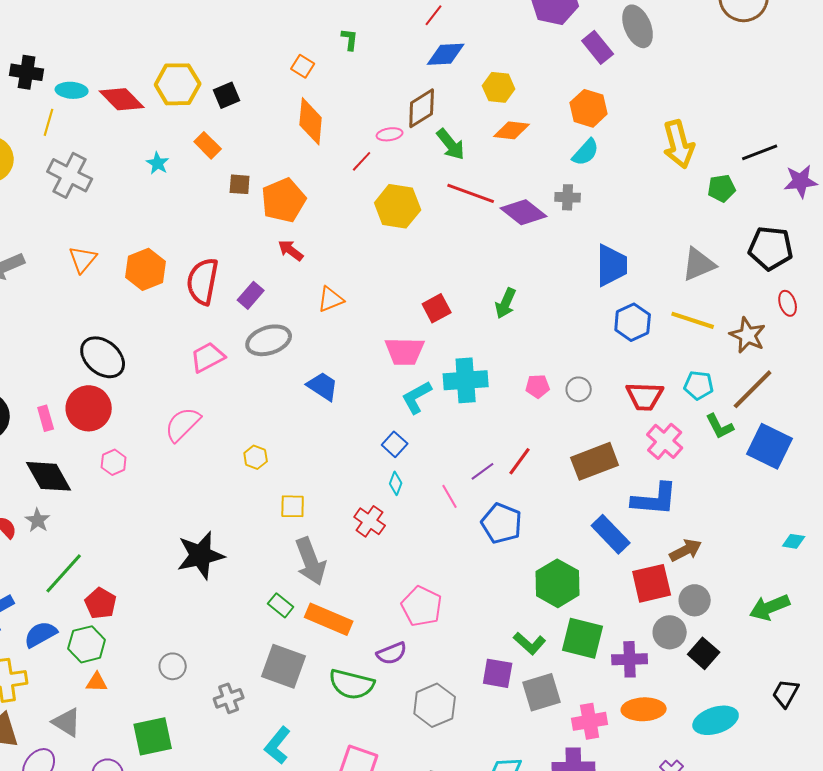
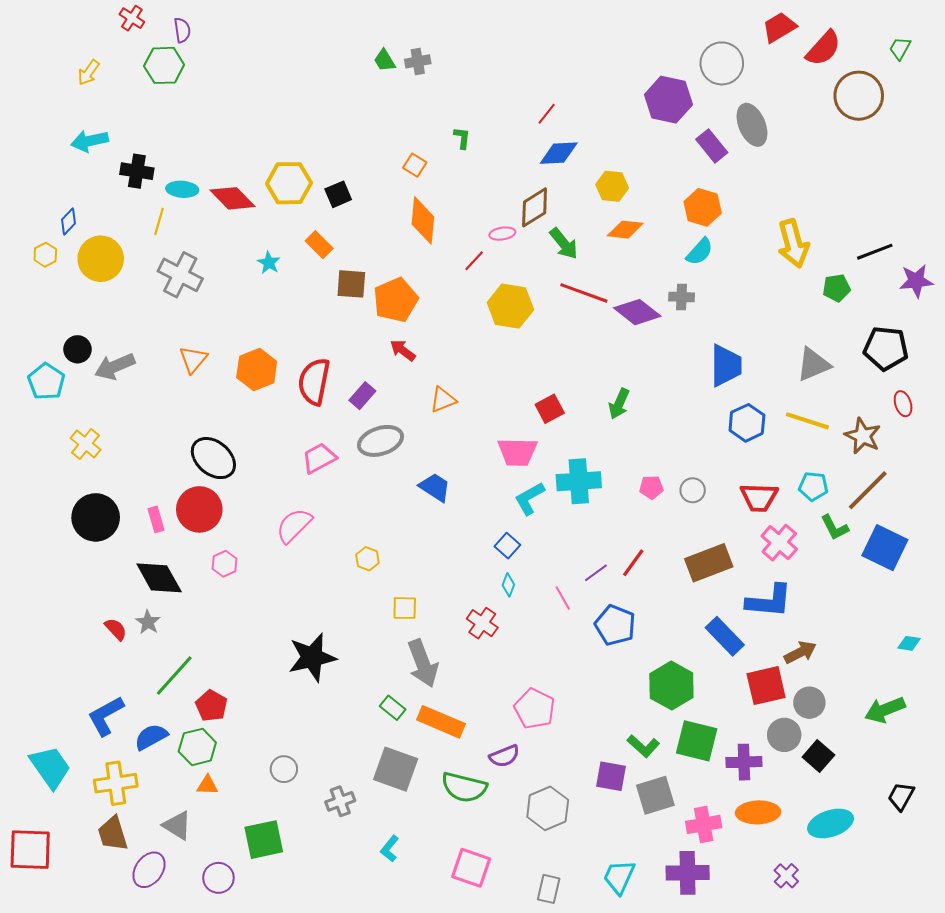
brown square: (240, 184) -> (351, 284), size x1.4
cyan L-shape: (278, 745) -> (390, 849), size x0.7

